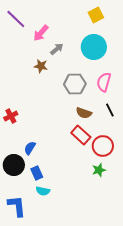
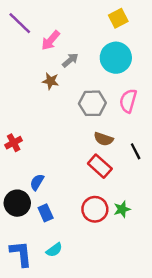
black line: (110, 110) -> (136, 151), moved
red circle: (103, 146) -> (95, 209), moved
cyan semicircle: (43, 191) -> (54, 250), moved, turned -48

